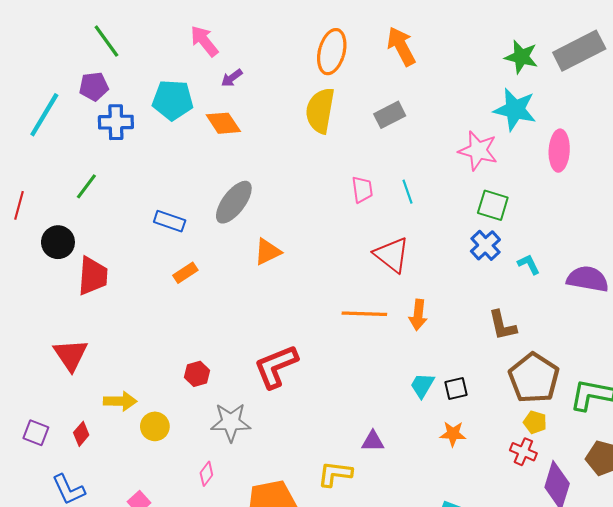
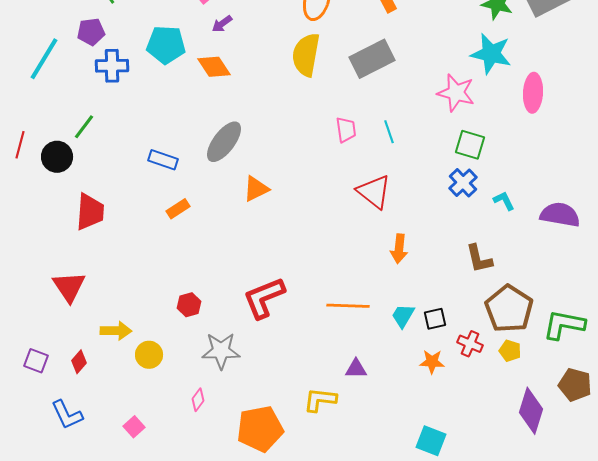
gray rectangle: (390, 115) -> (372, 59), size x1.5
black circle: (58, 242) -> (57, 157), moved
orange line: (364, 314) -> (348, 306), moved
red cross: (523, 452) -> (470, 344), moved

